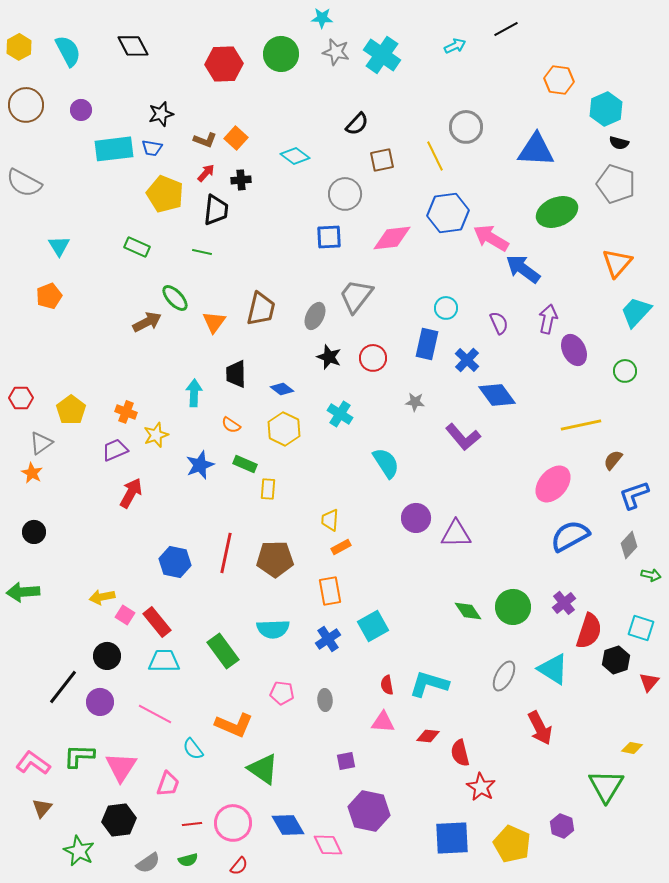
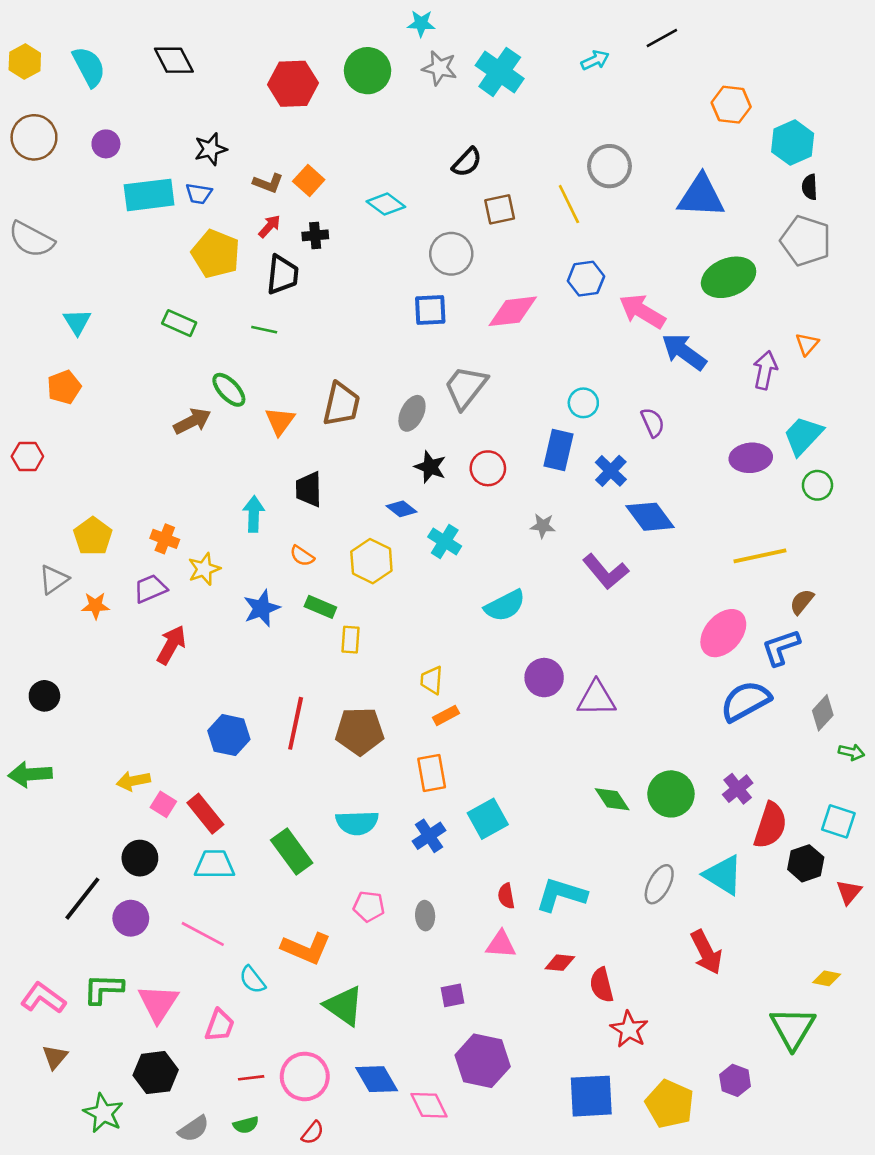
black semicircle: (619, 143) -> (810, 187), turned 72
blue hexagon: (448, 213) -> (586, 279), size x0.7
orange triangle: (617, 263) -> (807, 344), size x0.6
cyan trapezoid: (636, 312) -> (803, 436), moved
purple arrow: (548, 319) -> (765, 370), moved
purple ellipse: (574, 350) -> (751, 458), turned -68
blue diamond: (282, 389) -> (402, 509), moved
red hexagon: (21, 398) -> (27, 456), moved
cyan semicircle: (386, 463) -> (505, 606), turned 96
orange star: (32, 473) -> (95, 606), moved, turned -30
blue L-shape: (634, 495) -> (781, 647), moved

